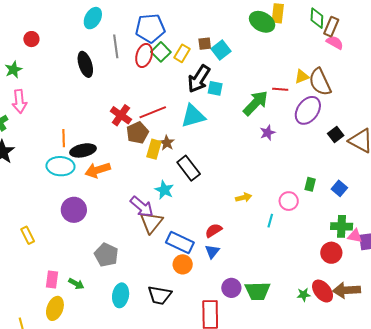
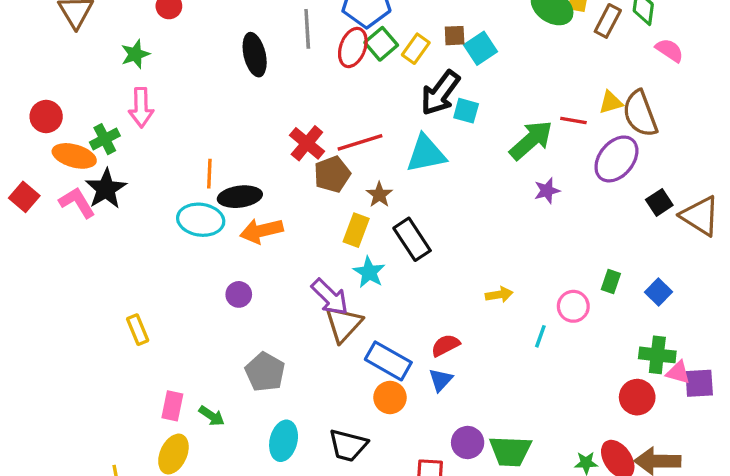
brown rectangle: (331, 27) -> (608, 21), moved
yellow rectangle: (154, 149) -> (356, 230), moved
purple circle: (74, 210) -> (239, 294), moved, size x0.6

